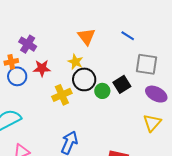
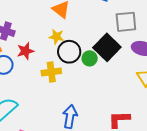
black square: (122, 84) -> (107, 47), size x1.5
yellow cross: (62, 95) -> (51, 72), turned 30

